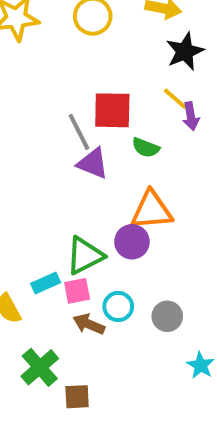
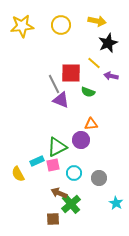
yellow line: (175, 99) -> (94, 63), moved
purple arrow: (191, 116) -> (111, 76), turned 112
orange triangle: (152, 210) -> (91, 124), size x0.6
brown arrow: (89, 324) -> (59, 193), moved
green cross: (40, 367) -> (71, 204), moved

